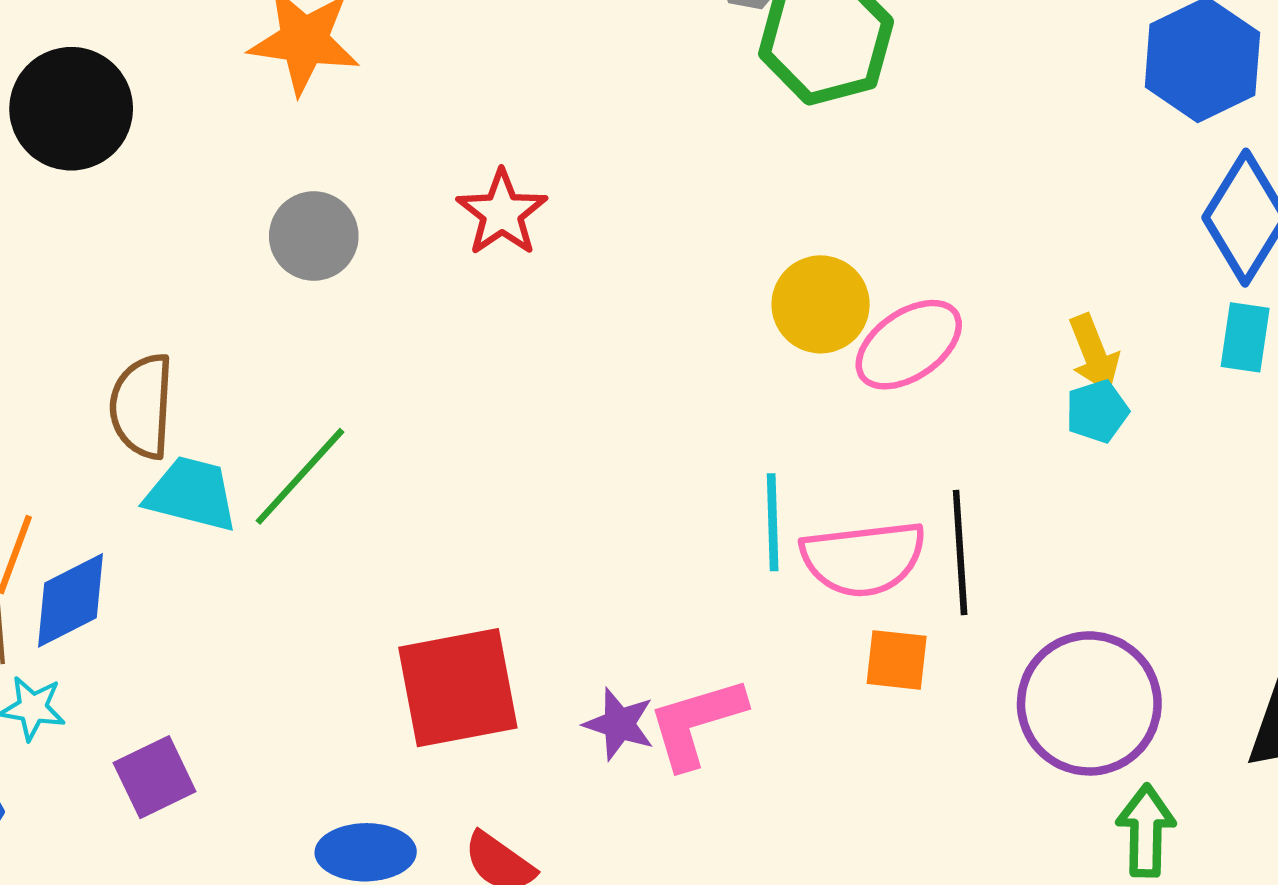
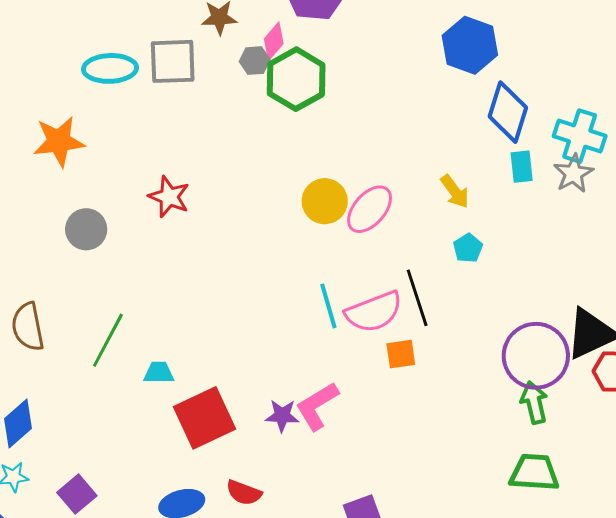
cyan pentagon: (1097, 411) -> (468, 248), moved
cyan trapezoid: (191, 494) -> (159, 373), moved, size x0.7
purple circle: (1089, 703) -> (536, 356), moved

